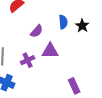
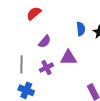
purple semicircle: (37, 31) -> (45, 42), moved

